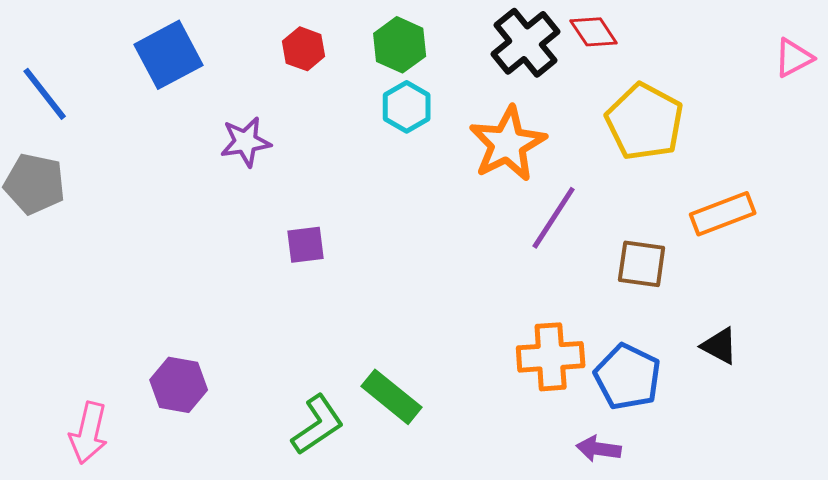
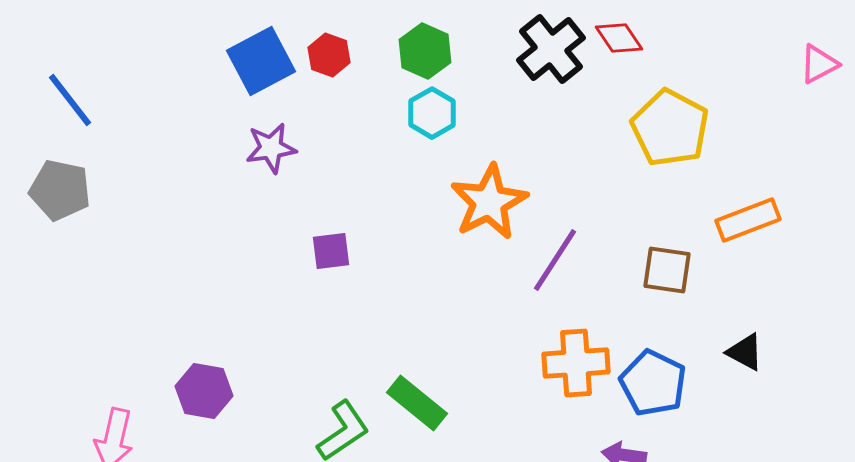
blue square: (169, 55) -> (261, 61), moved
orange star: (508, 144) -> (489, 202), moved
purple line: (554, 218) -> (555, 260), moved

